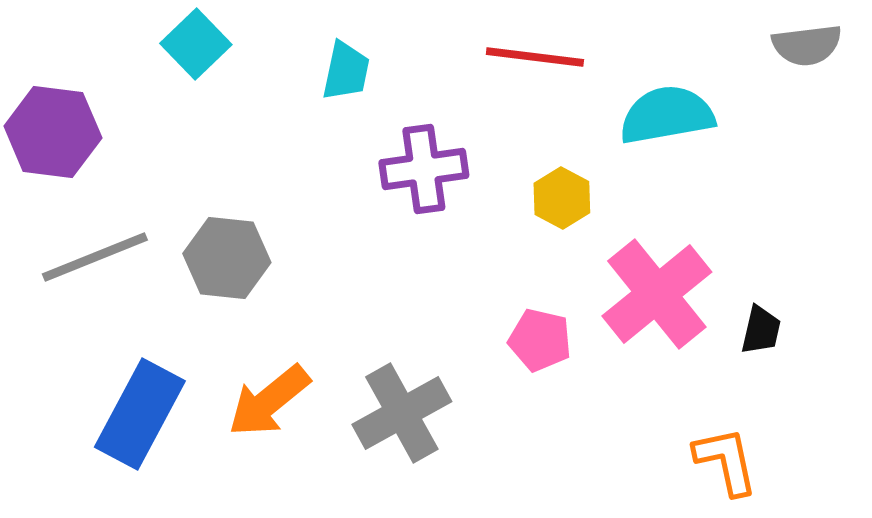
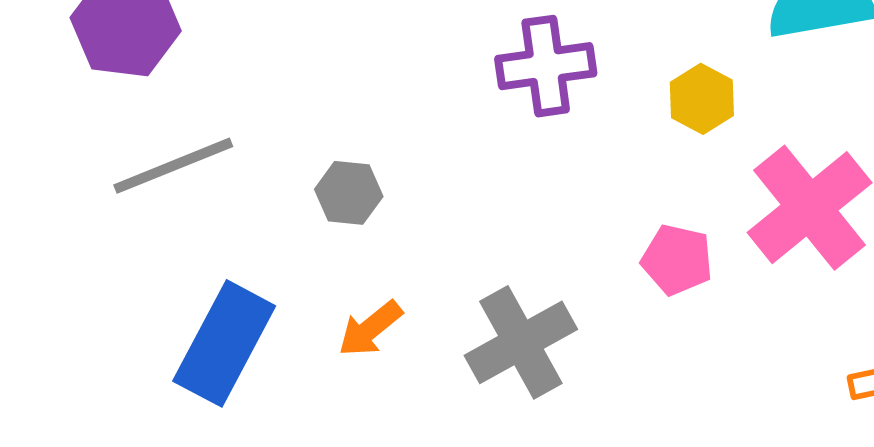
gray hexagon: (227, 258) -> (349, 193), moved, size x0.7
orange arrow: (269, 401) -> (370, 329), size x0.7

